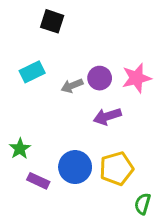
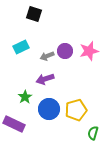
purple arrow: (107, 116) -> (45, 79), moved
green star: (20, 149) -> (25, 97), moved
purple rectangle: (38, 181) -> (14, 124), moved, size x1.5

